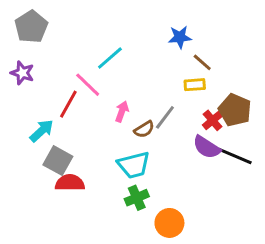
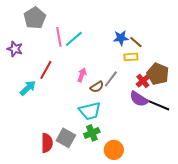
gray pentagon: (31, 27) -> (35, 18), moved
blue star: (180, 37) -> (121, 38), moved
pink line: (88, 85) -> (59, 37), moved, turned 36
gray square: (58, 161) -> (66, 138), moved
red semicircle: (70, 183) -> (47, 143), moved, turned 90

